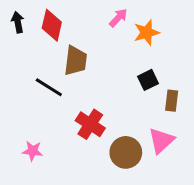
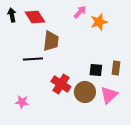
red diamond: (52, 25) -> (35, 17), turned -45
black square: (148, 80) -> (96, 70), moved, turned 32
black line: (49, 87) -> (33, 59), turned -36
brown circle: (126, 152) -> (85, 92), moved

